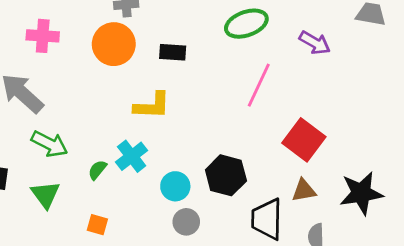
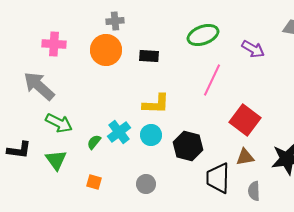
yellow L-shape: (152, 106) -> (156, 104), moved
cyan circle: (175, 186) -> (151, 135), moved
gray circle: (186, 222) -> (146, 184), moved

